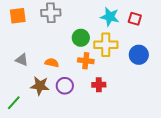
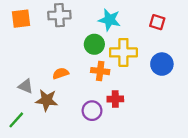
cyan star: (110, 17) -> (109, 20), moved
gray triangle: (22, 60) -> (26, 86), moved
orange semicircle: (52, 63) -> (61, 73), turned -32
purple circle: (65, 86) -> (92, 111), moved

